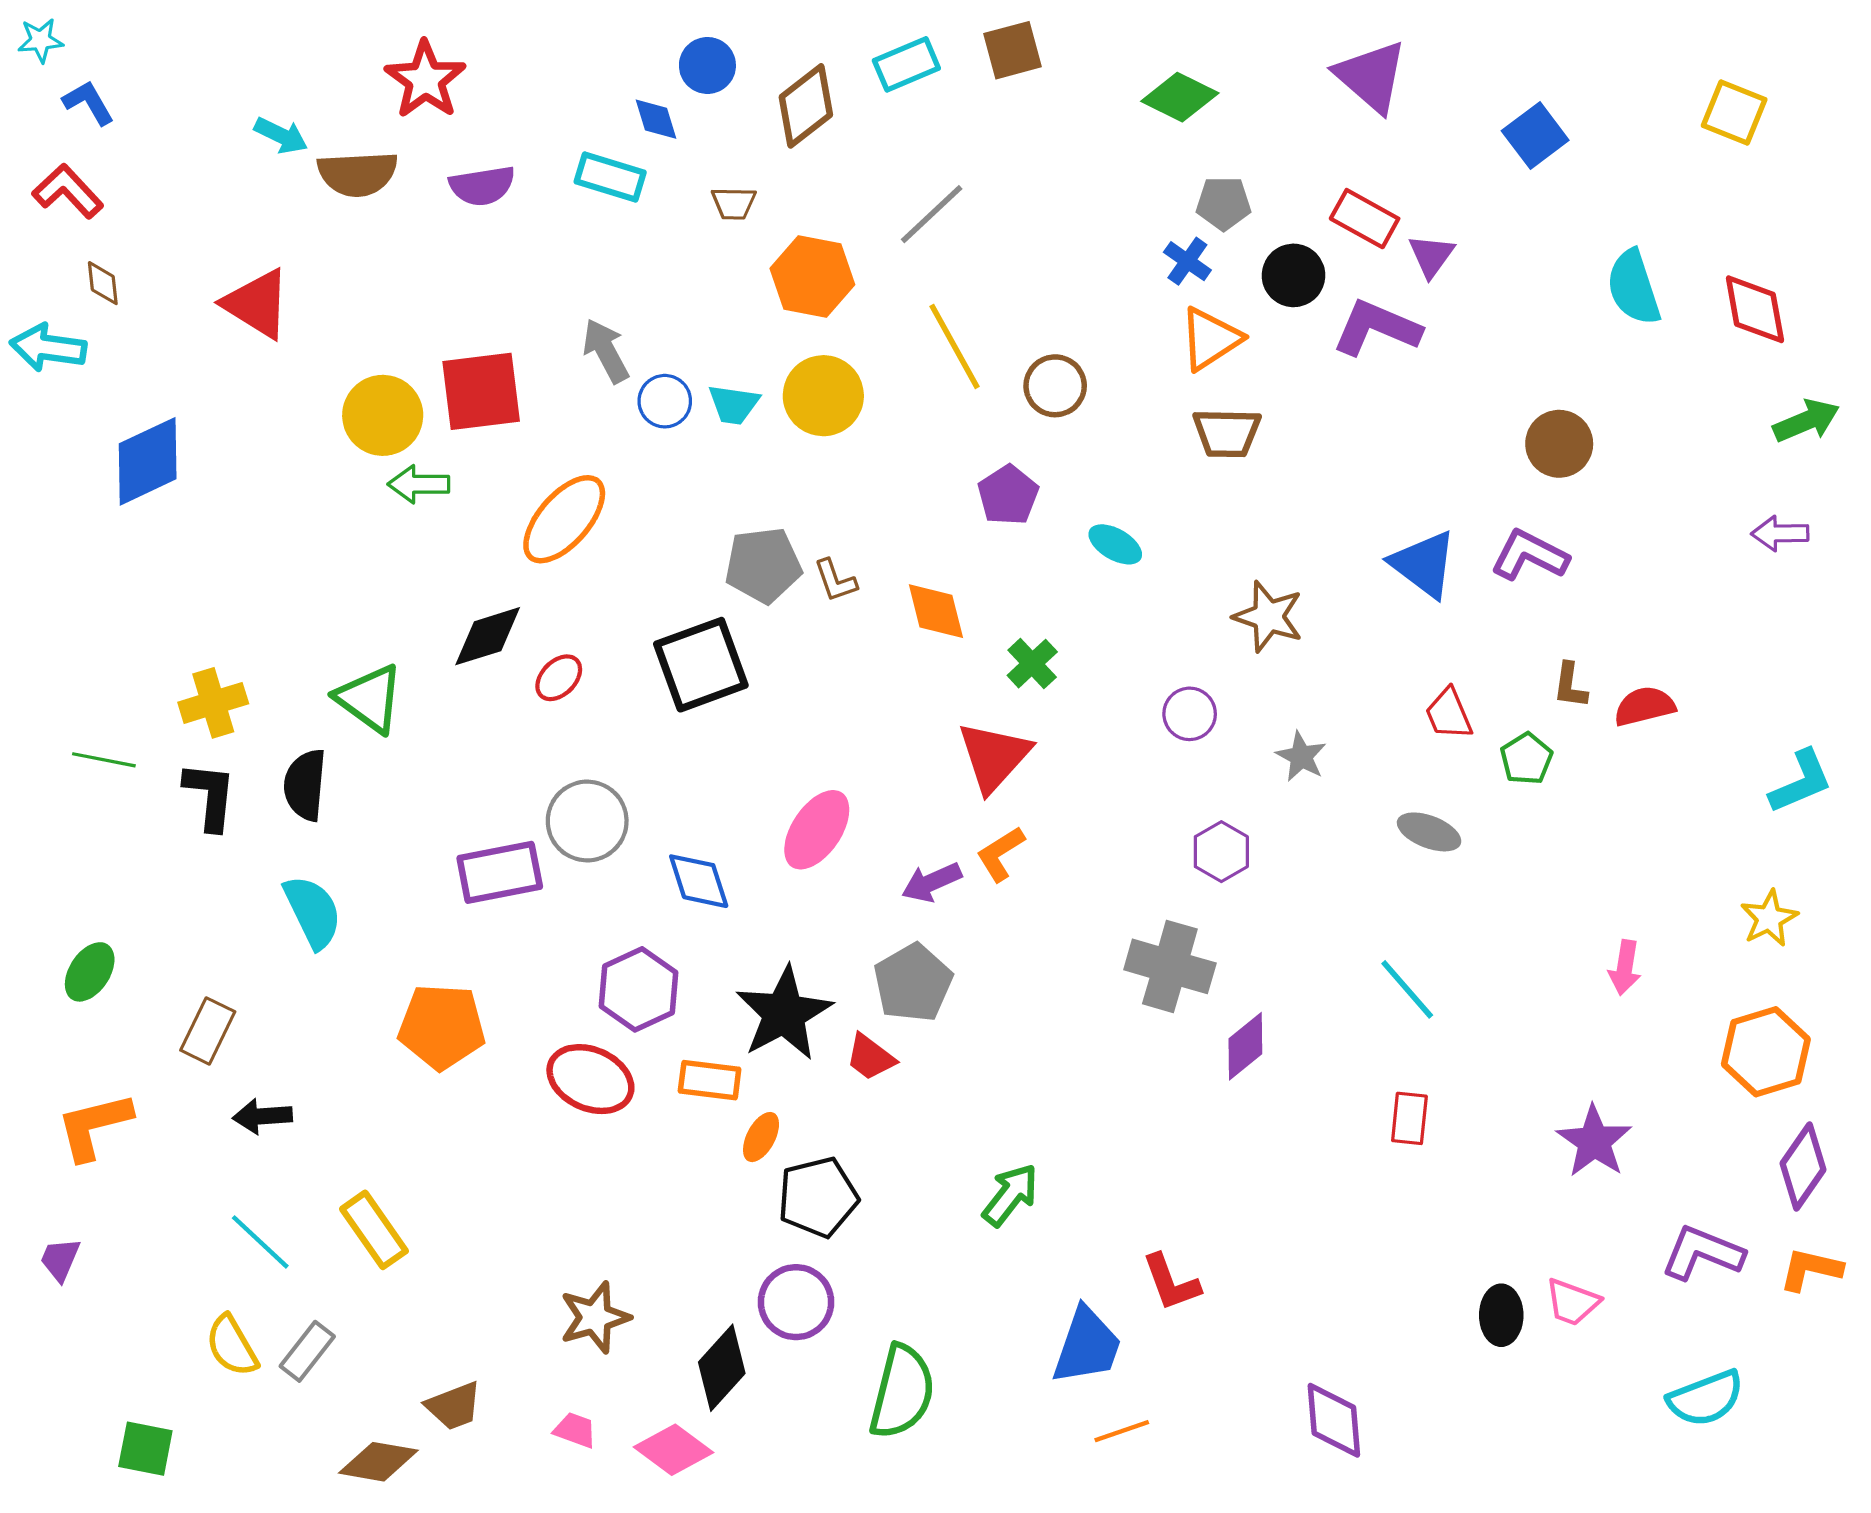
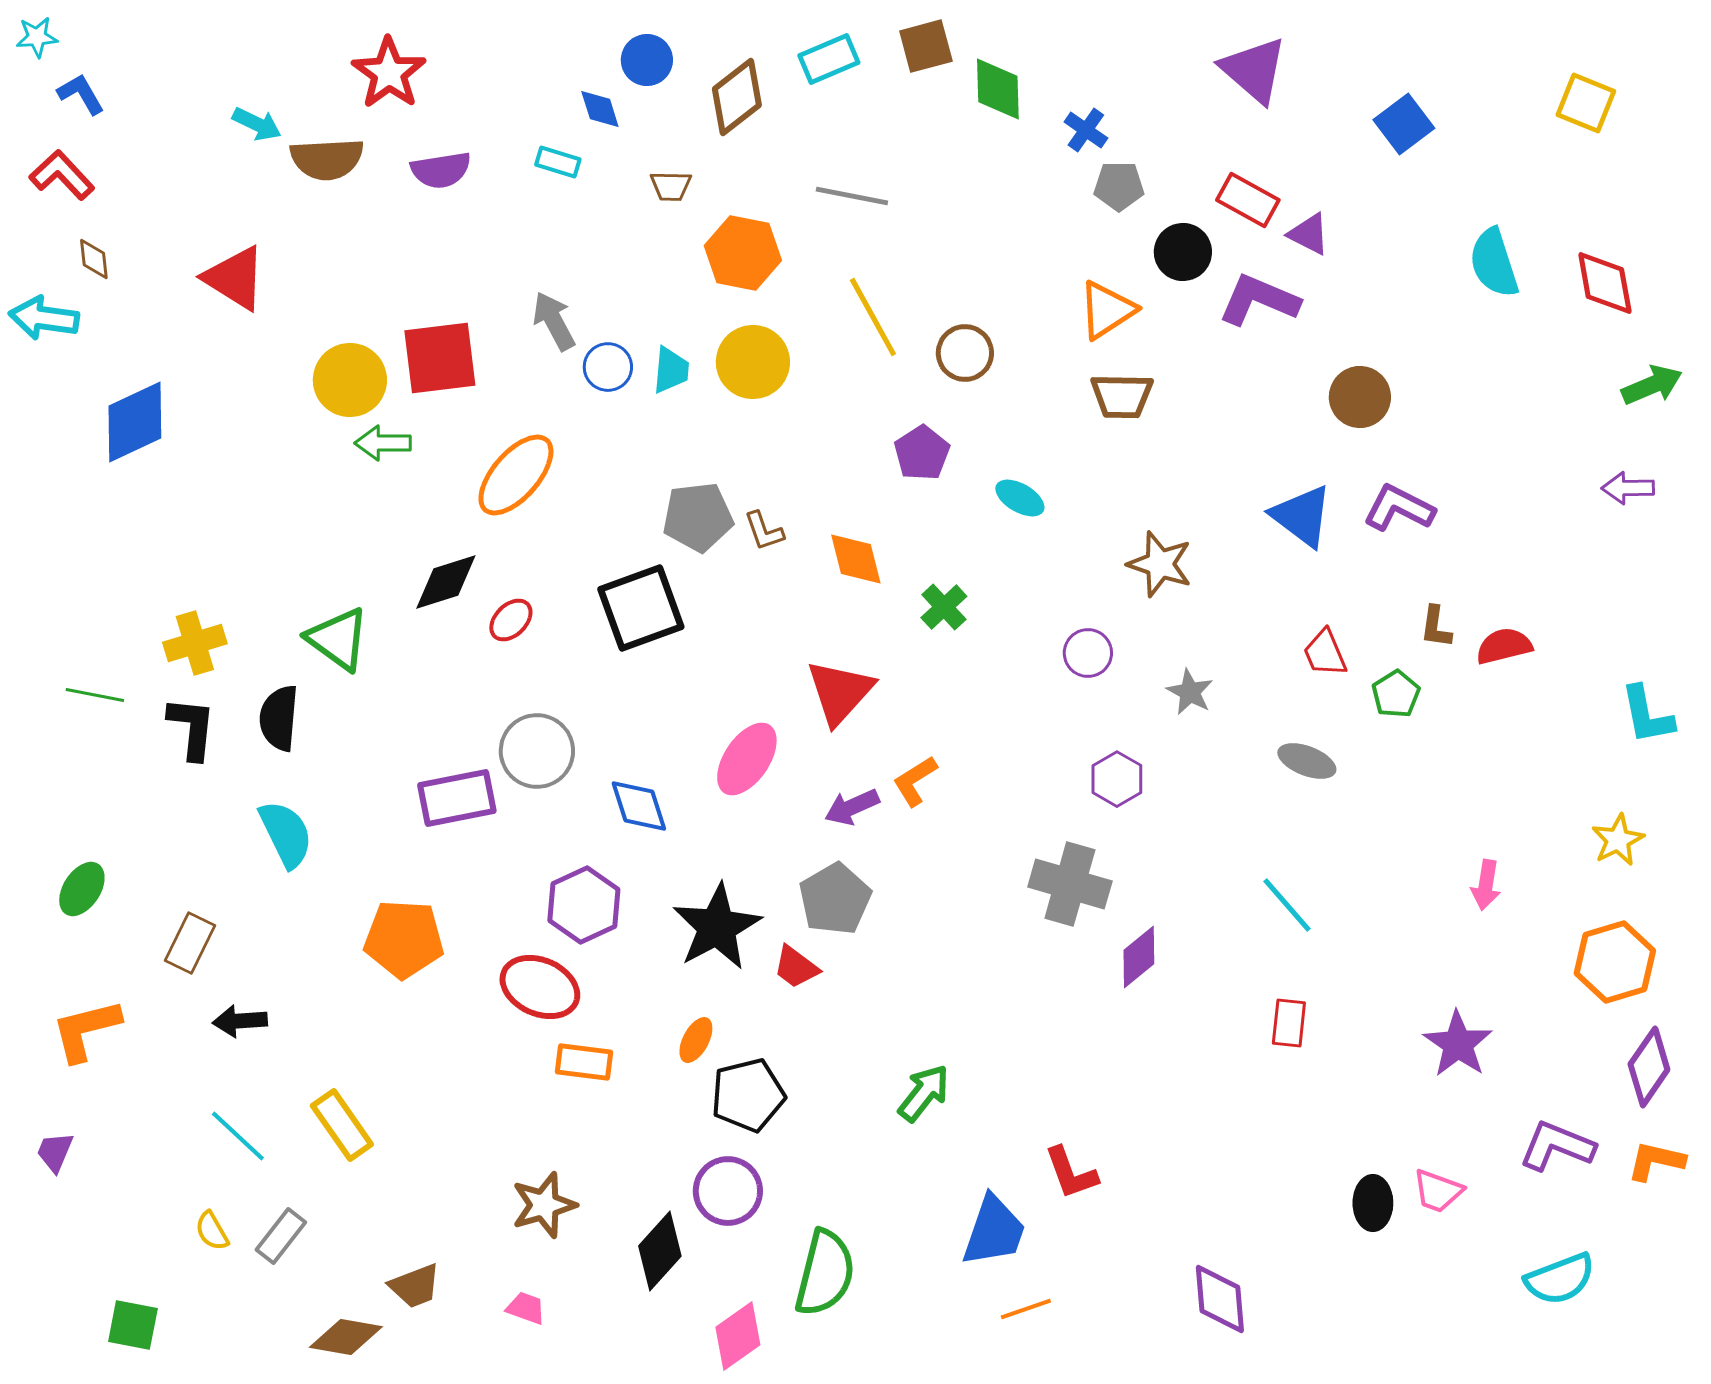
green diamond: (1180, 97) -> (998, 89), moved, turned 62
cyan rectangle: (610, 177) -> (558, 162), size x0.7
gray line: (932, 214) -> (852, 196), turned 54
purple triangle: (1431, 256) -> (1309, 234), turned -39
blue cross: (1187, 261) -> (1086, 130), moved
cyan trapezoid: (734, 404) -> (671, 370), turned -93
brown circle: (1559, 444) -> (1360, 397), moved
red triangle: (994, 756) -> (840, 692), moved
cyan L-shape: (1801, 782) -> (1647, 715), turned 102
orange rectangle: (710, 1080) -> (584, 1062), moved
yellow semicircle: (232, 1346) -> (212, 1231), size x0.7
pink diamond: (674, 1450) -> (738, 1336), moved, turned -72

